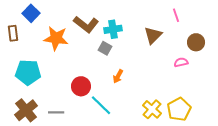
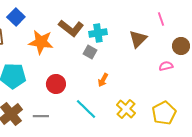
red circle: (81, 86) -> (56, 84), moved
yellow cross: (152, 109) -> (126, 109), moved

